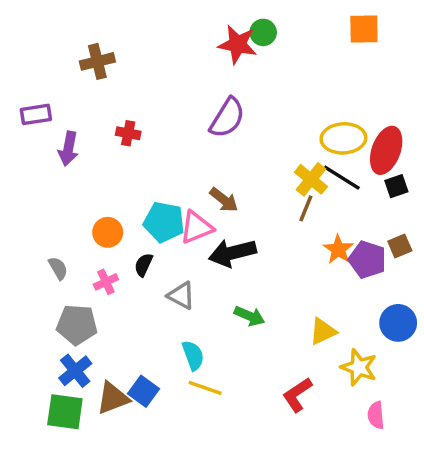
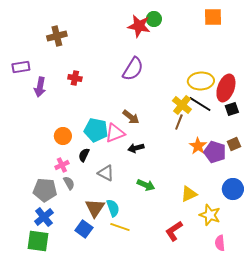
black arrow: (232, 253) -> (136, 148), size x0.6
gray semicircle: (58, 268) -> (69, 183), moved
brown triangle: (113, 398) -> (95, 208), moved, turned -35

